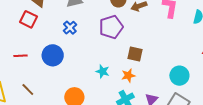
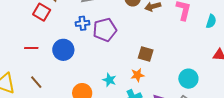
purple pentagon: (111, 27) -> (105, 30), moved
blue cross: (70, 28) -> (82, 23), turned 32
cyan star: (103, 71) -> (109, 80), moved

